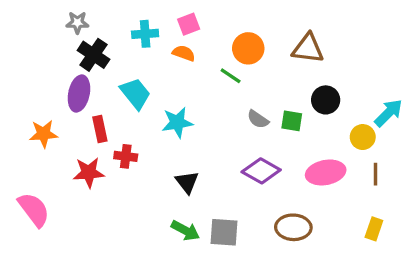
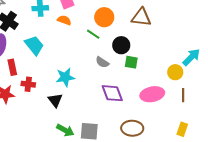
black circle: (326, 100) -> (121, 45), moved
gray semicircle: (258, 119) -> (102, 62), moved
cyan star: (177, 123) -> (65, 77), moved
purple diamond: (261, 171) -> (112, 93), turned 40
black triangle: (187, 182) -> (55, 100), moved

